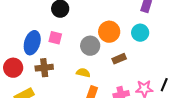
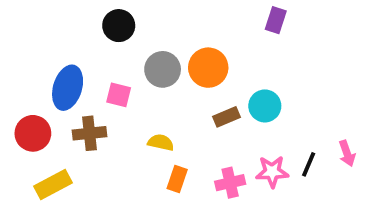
cyan circle: (140, 33) -> (265, 106), moved
pink square: (55, 38) -> (119, 95), moved
gray circle: (90, 46) -> (163, 69), moved

